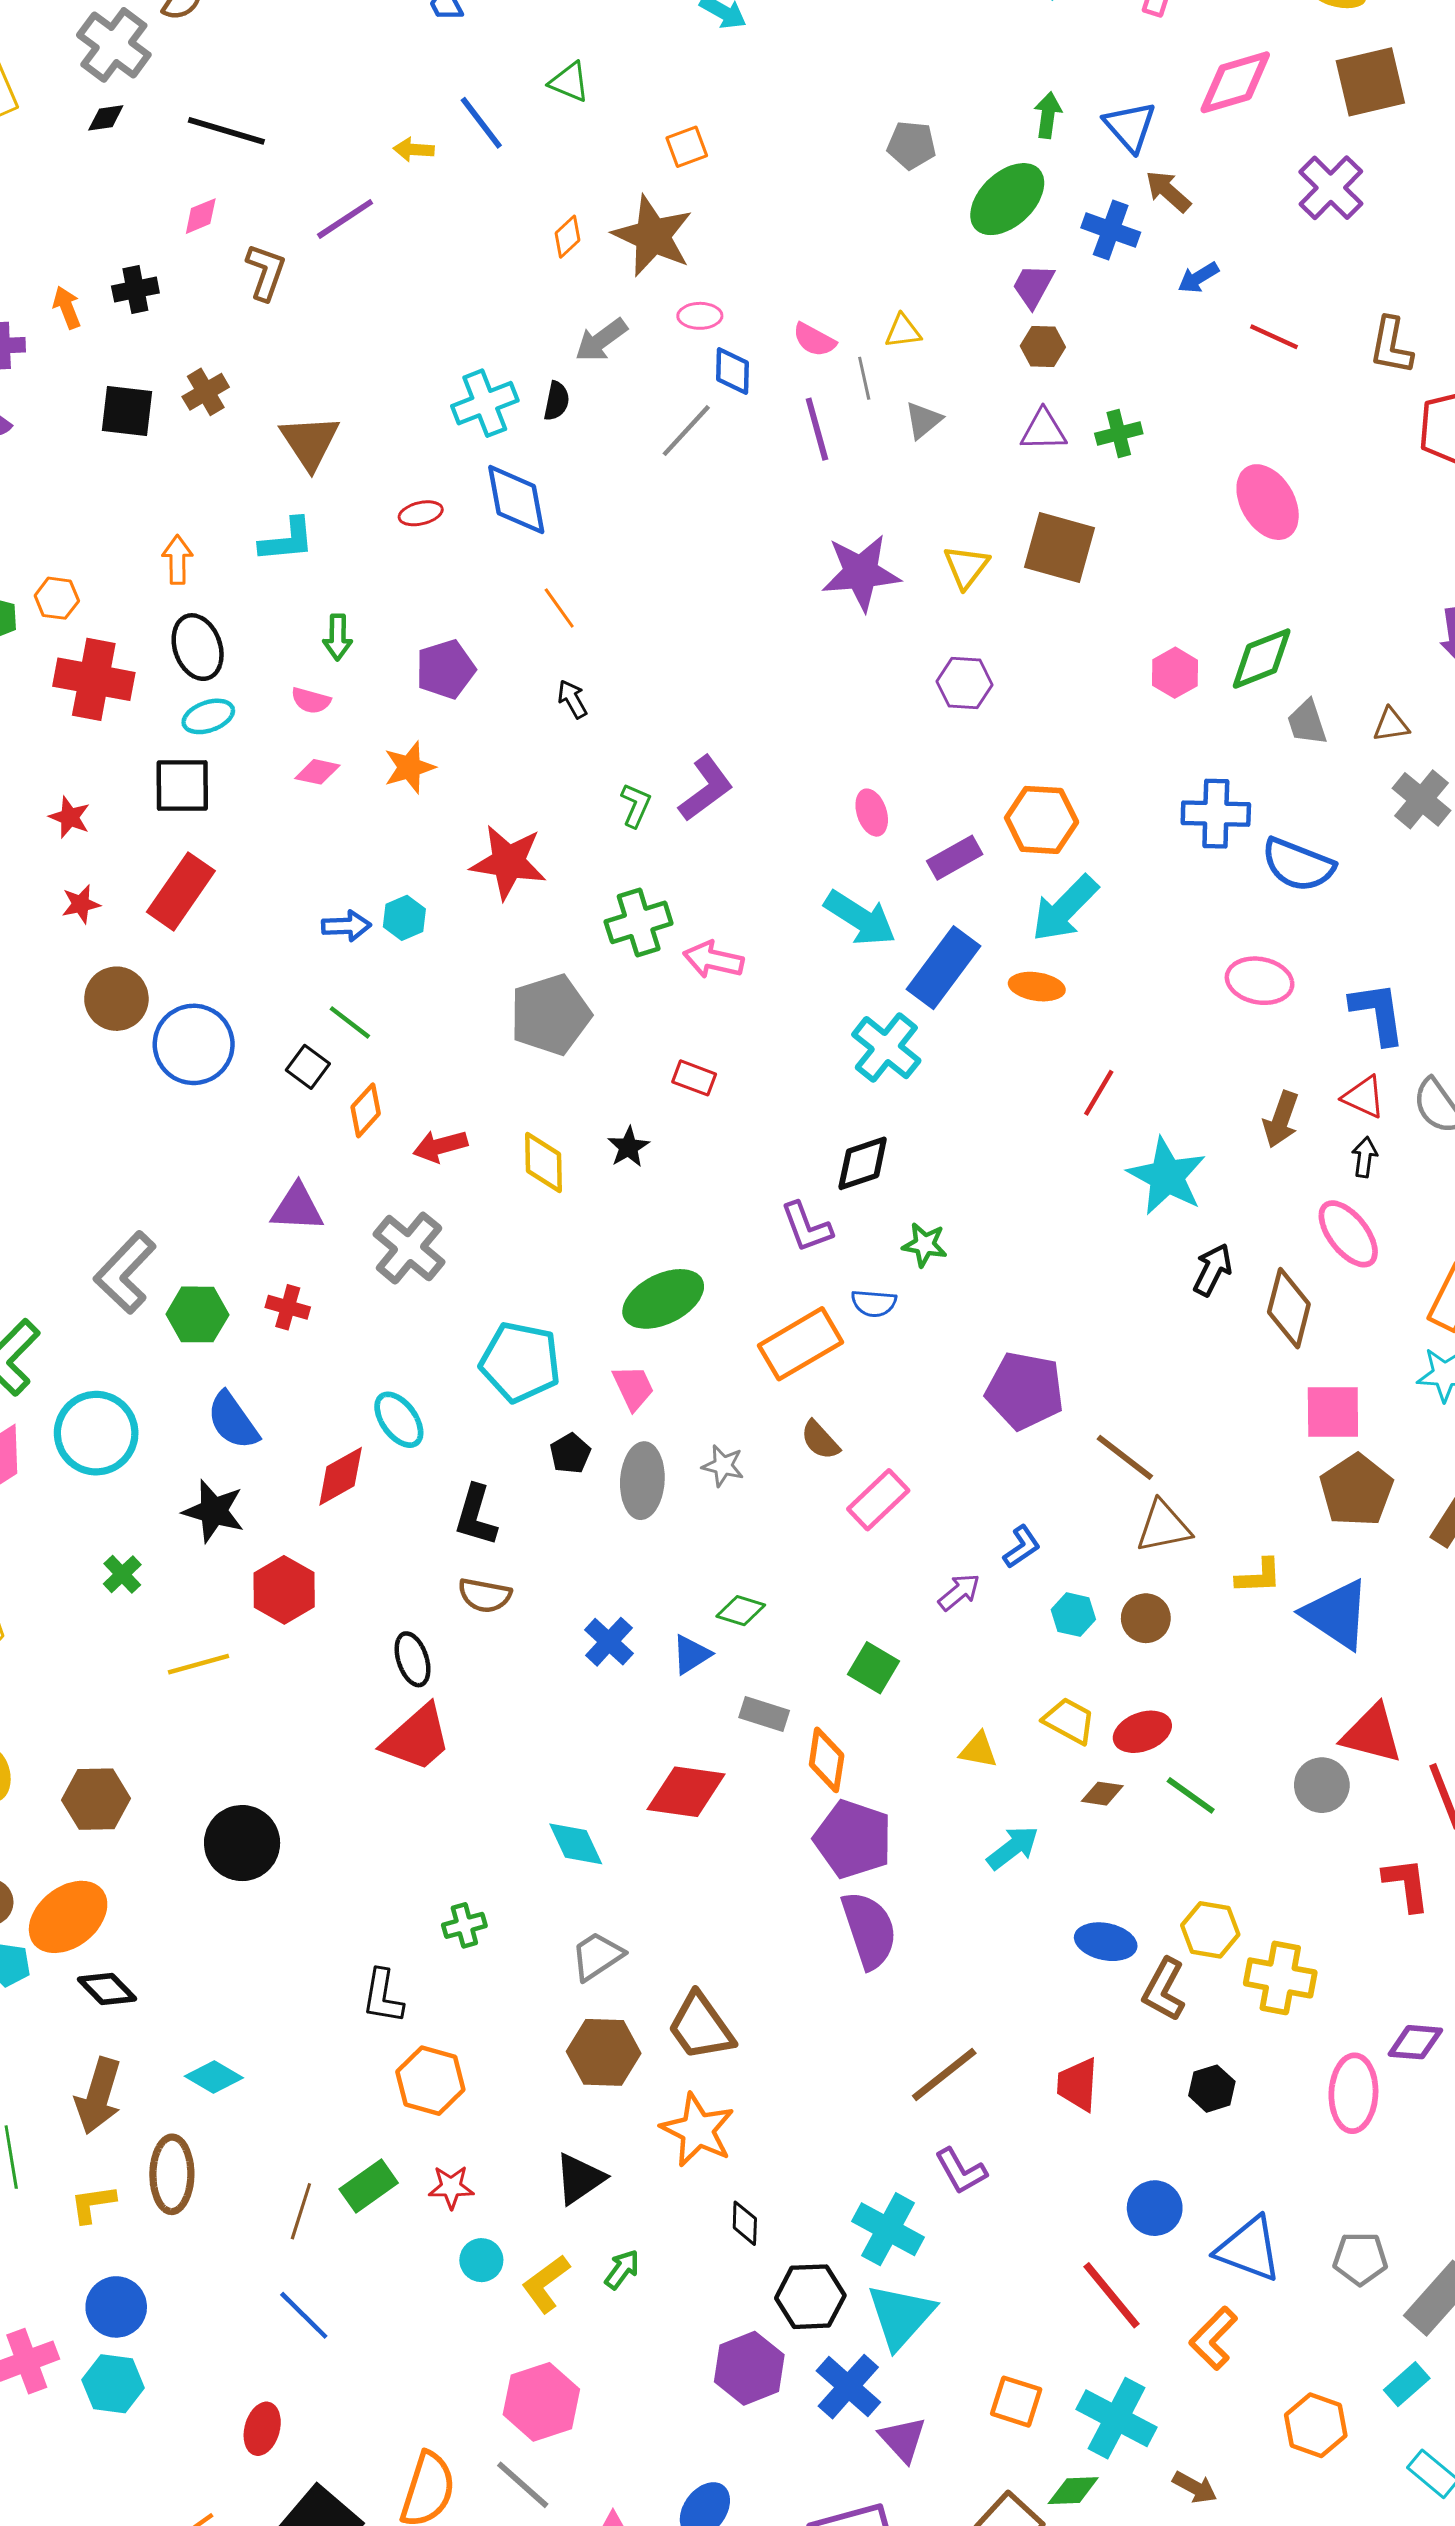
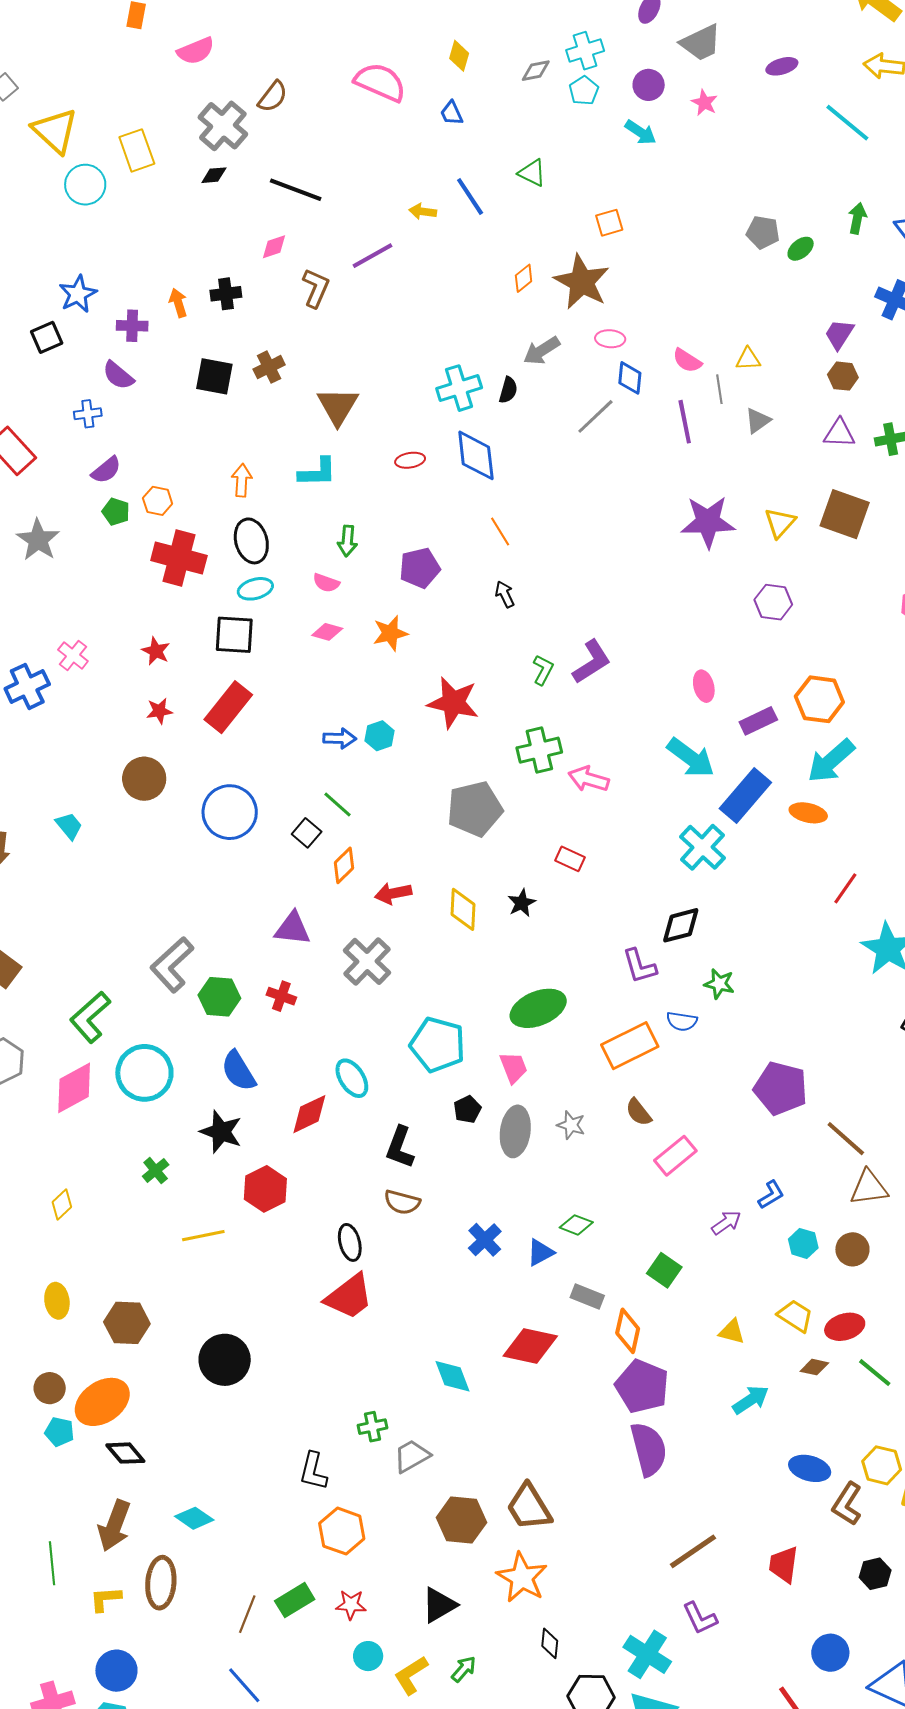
green ellipse: (1007, 199) -> (801, 249), moved, size x0.5
brown circle: (116, 999) -> (144, 779), moved
gray trapezoid: (597, 1956) -> (412, 1456), moved

